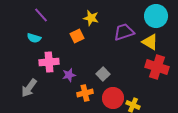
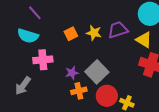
yellow star: (91, 18) -> (94, 33), moved
cyan semicircle: (34, 38) -> (28, 36), size x1.5
gray square: (103, 74) -> (97, 72), size x1.6
purple star: (69, 75) -> (72, 73), moved

